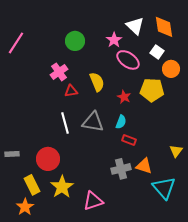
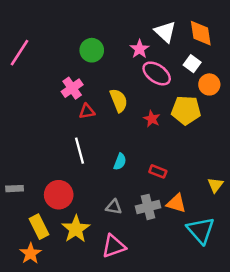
gray triangle: (93, 122) -> (114, 207), moved, size x0.6
cyan semicircle: (121, 122) -> (120, 162), moved

